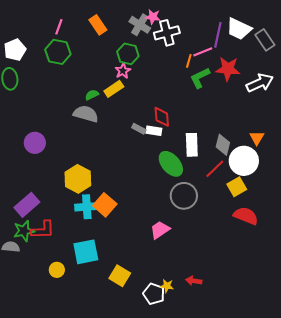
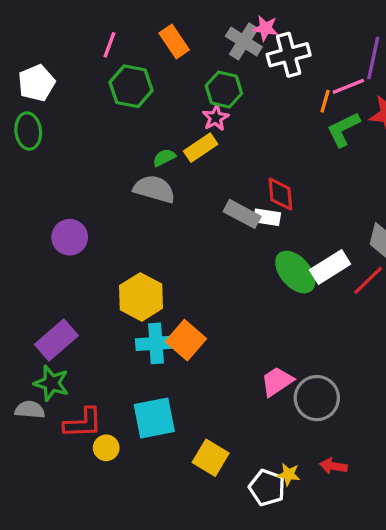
green hexagon: (58, 52) -> (131, 86), moved
gray rectangle: (139, 129) -> (242, 214), size x1.5
white rectangle: (192, 145) -> (330, 267), moved, turned 60
gray circle: (184, 196) -> (317, 398), moved
red L-shape: (43, 230) -> (83, 423), moved
green star: (24, 231) -> (51, 383), turned 30

